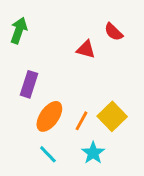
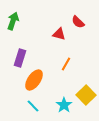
yellow square: (112, 116) -> (86, 95), moved
orange line: (81, 121) -> (66, 64), moved

